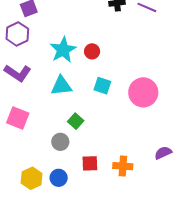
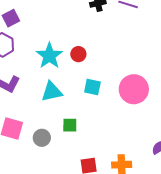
green square: (76, 121) -> (70, 125), turned -35
gray circle: (60, 142) -> (42, 138), moved

